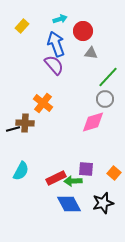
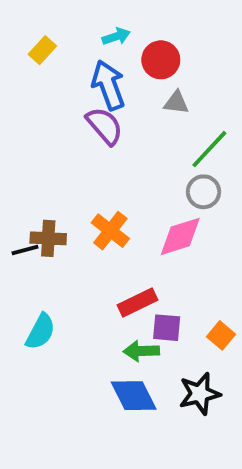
orange cross: (43, 103) -> (110, 231), moved
red rectangle: (56, 178) -> (138, 302), moved

